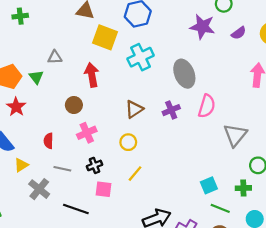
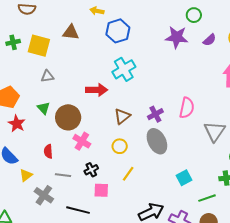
yellow square: (105, 37) -> (39, 46), moved
gray ellipse: (184, 74) -> (157, 141), moved
red arrow: (92, 75) -> (97, 90), moved, turned 105
green triangle: (36, 77) -> (44, 108), moved
brown circle: (74, 105) -> (68, 117), size x1.6
pink cross: (87, 133) -> (82, 141), turned -30
cyan square: (209, 185) -> (184, 178), moved
green line: (220, 208) -> (207, 198), turned -36

